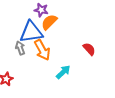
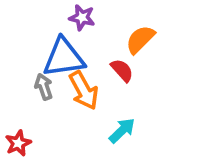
orange semicircle: (49, 22) -> (140, 39), moved
red semicircle: (89, 49) -> (122, 70), moved

